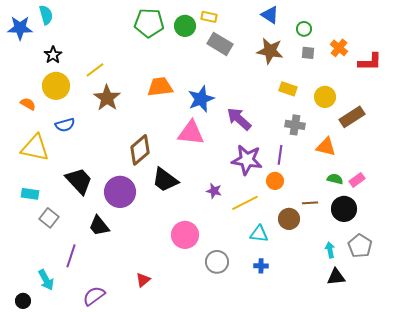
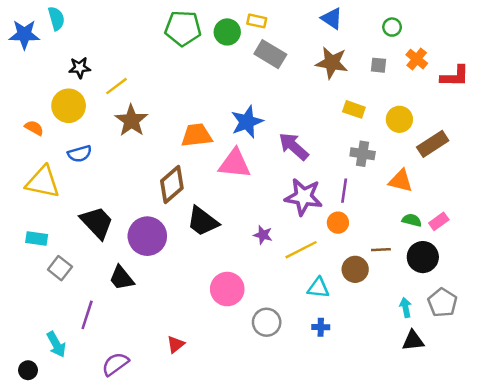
green circle: (304, 29) -> (392, 27), moved
black star: (53, 55) -> (80, 68), moved, turned 30
orange trapezoid: (160, 87) -> (196, 135), moved

